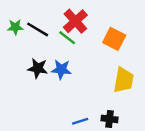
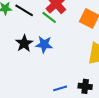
black star: (38, 68) -> (24, 43), turned 30

